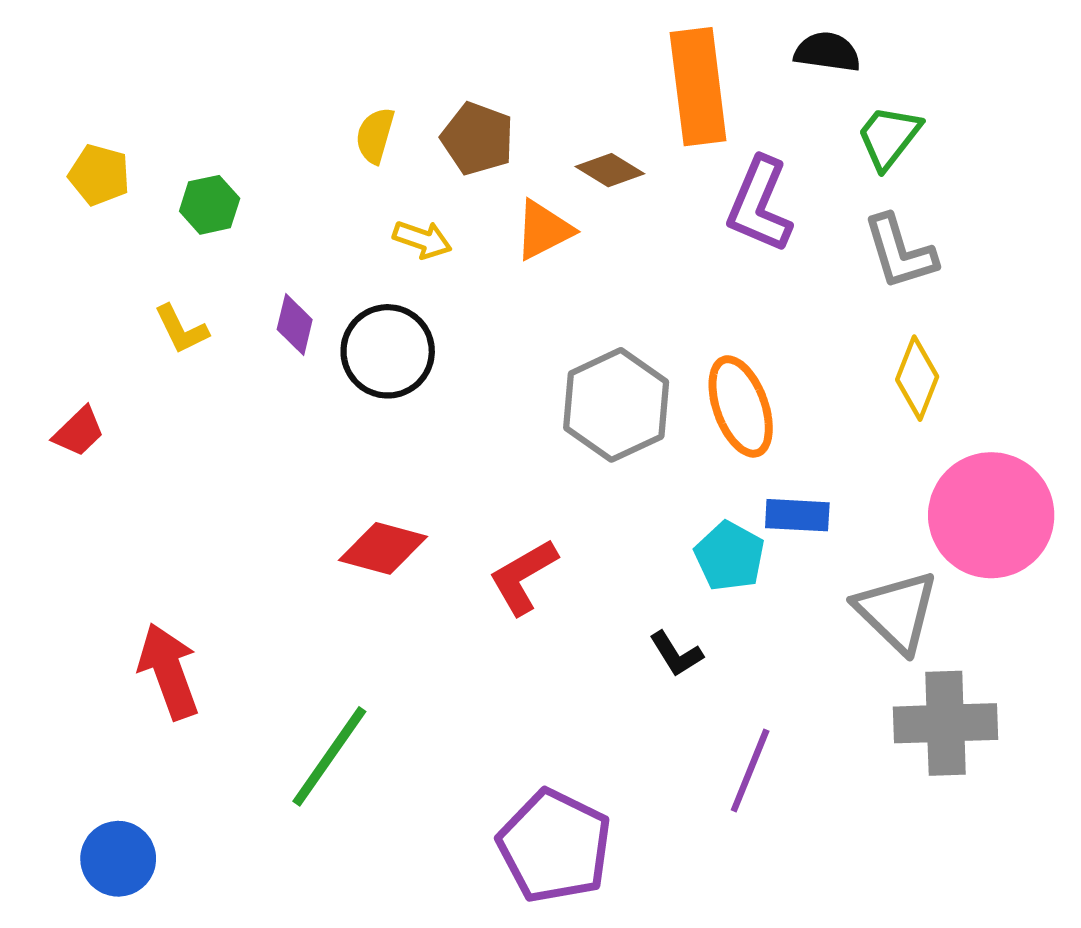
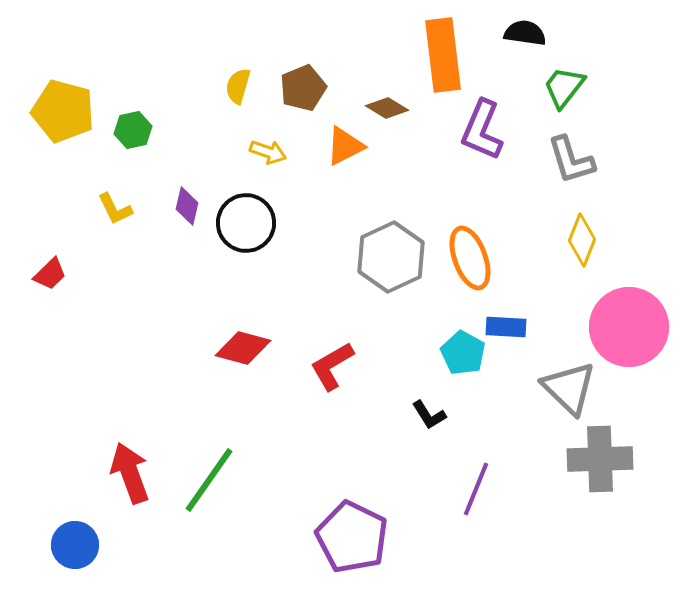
brown pentagon: (477, 139) -> (303, 88), turned 30
yellow pentagon: (99, 175) -> (63, 111), size x1.6
red arrow: (169, 671) -> (130, 473), moved

